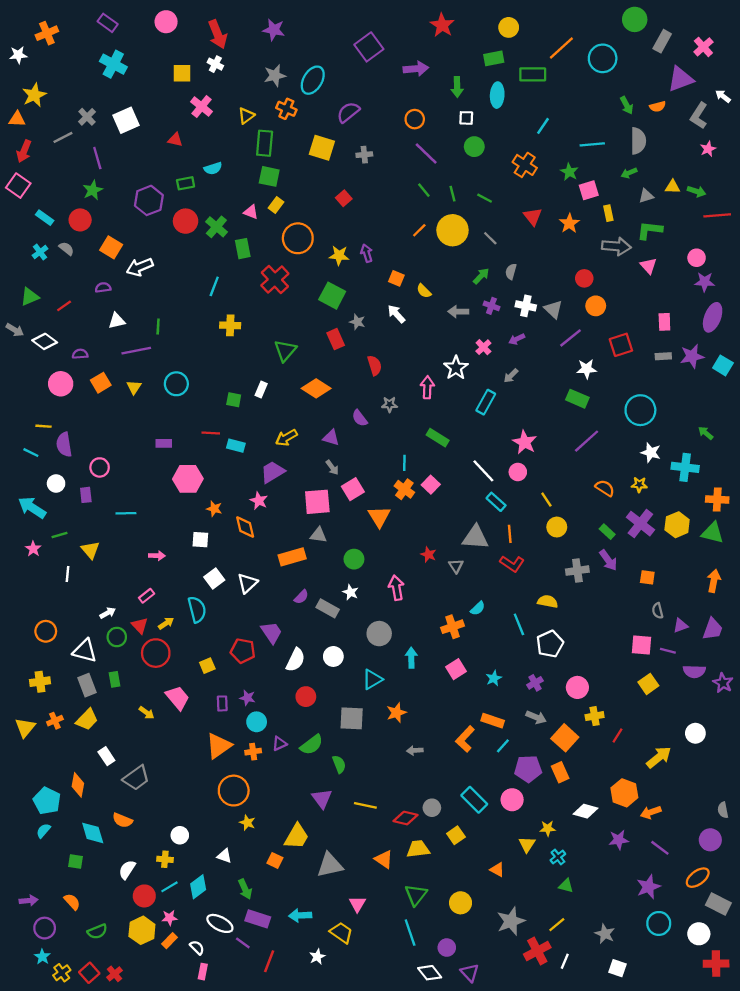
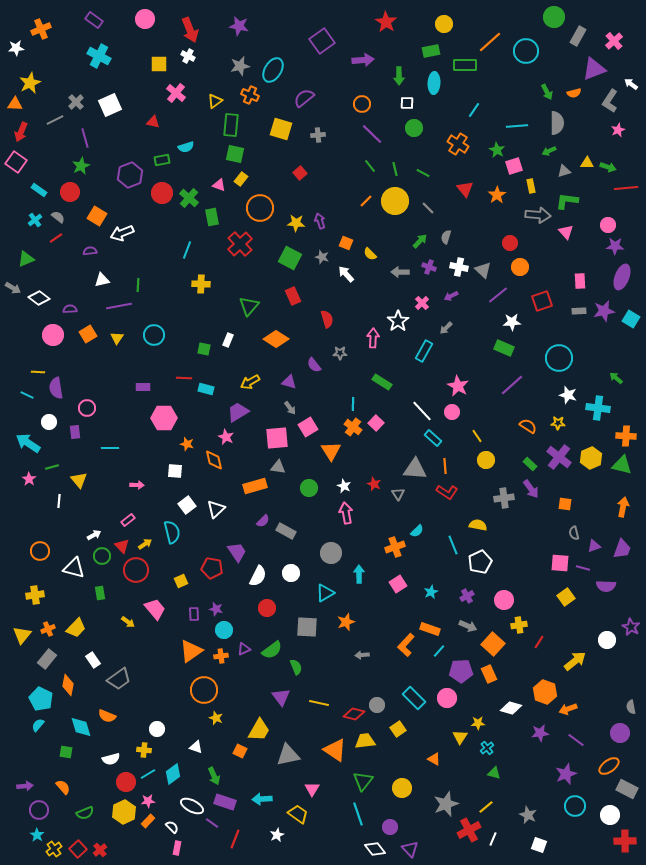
red line: (64, 306) -> (56, 238), moved
gray star: (357, 322) -> (322, 257), moved
white star: (351, 592) -> (344, 486), moved
purple star: (723, 683) -> (631, 627), moved
gray rectangle: (87, 685) -> (47, 659), moved, turned 60
orange triangle: (384, 859) -> (335, 750), size x1.4
white semicircle: (127, 870) -> (111, 759), turned -138

